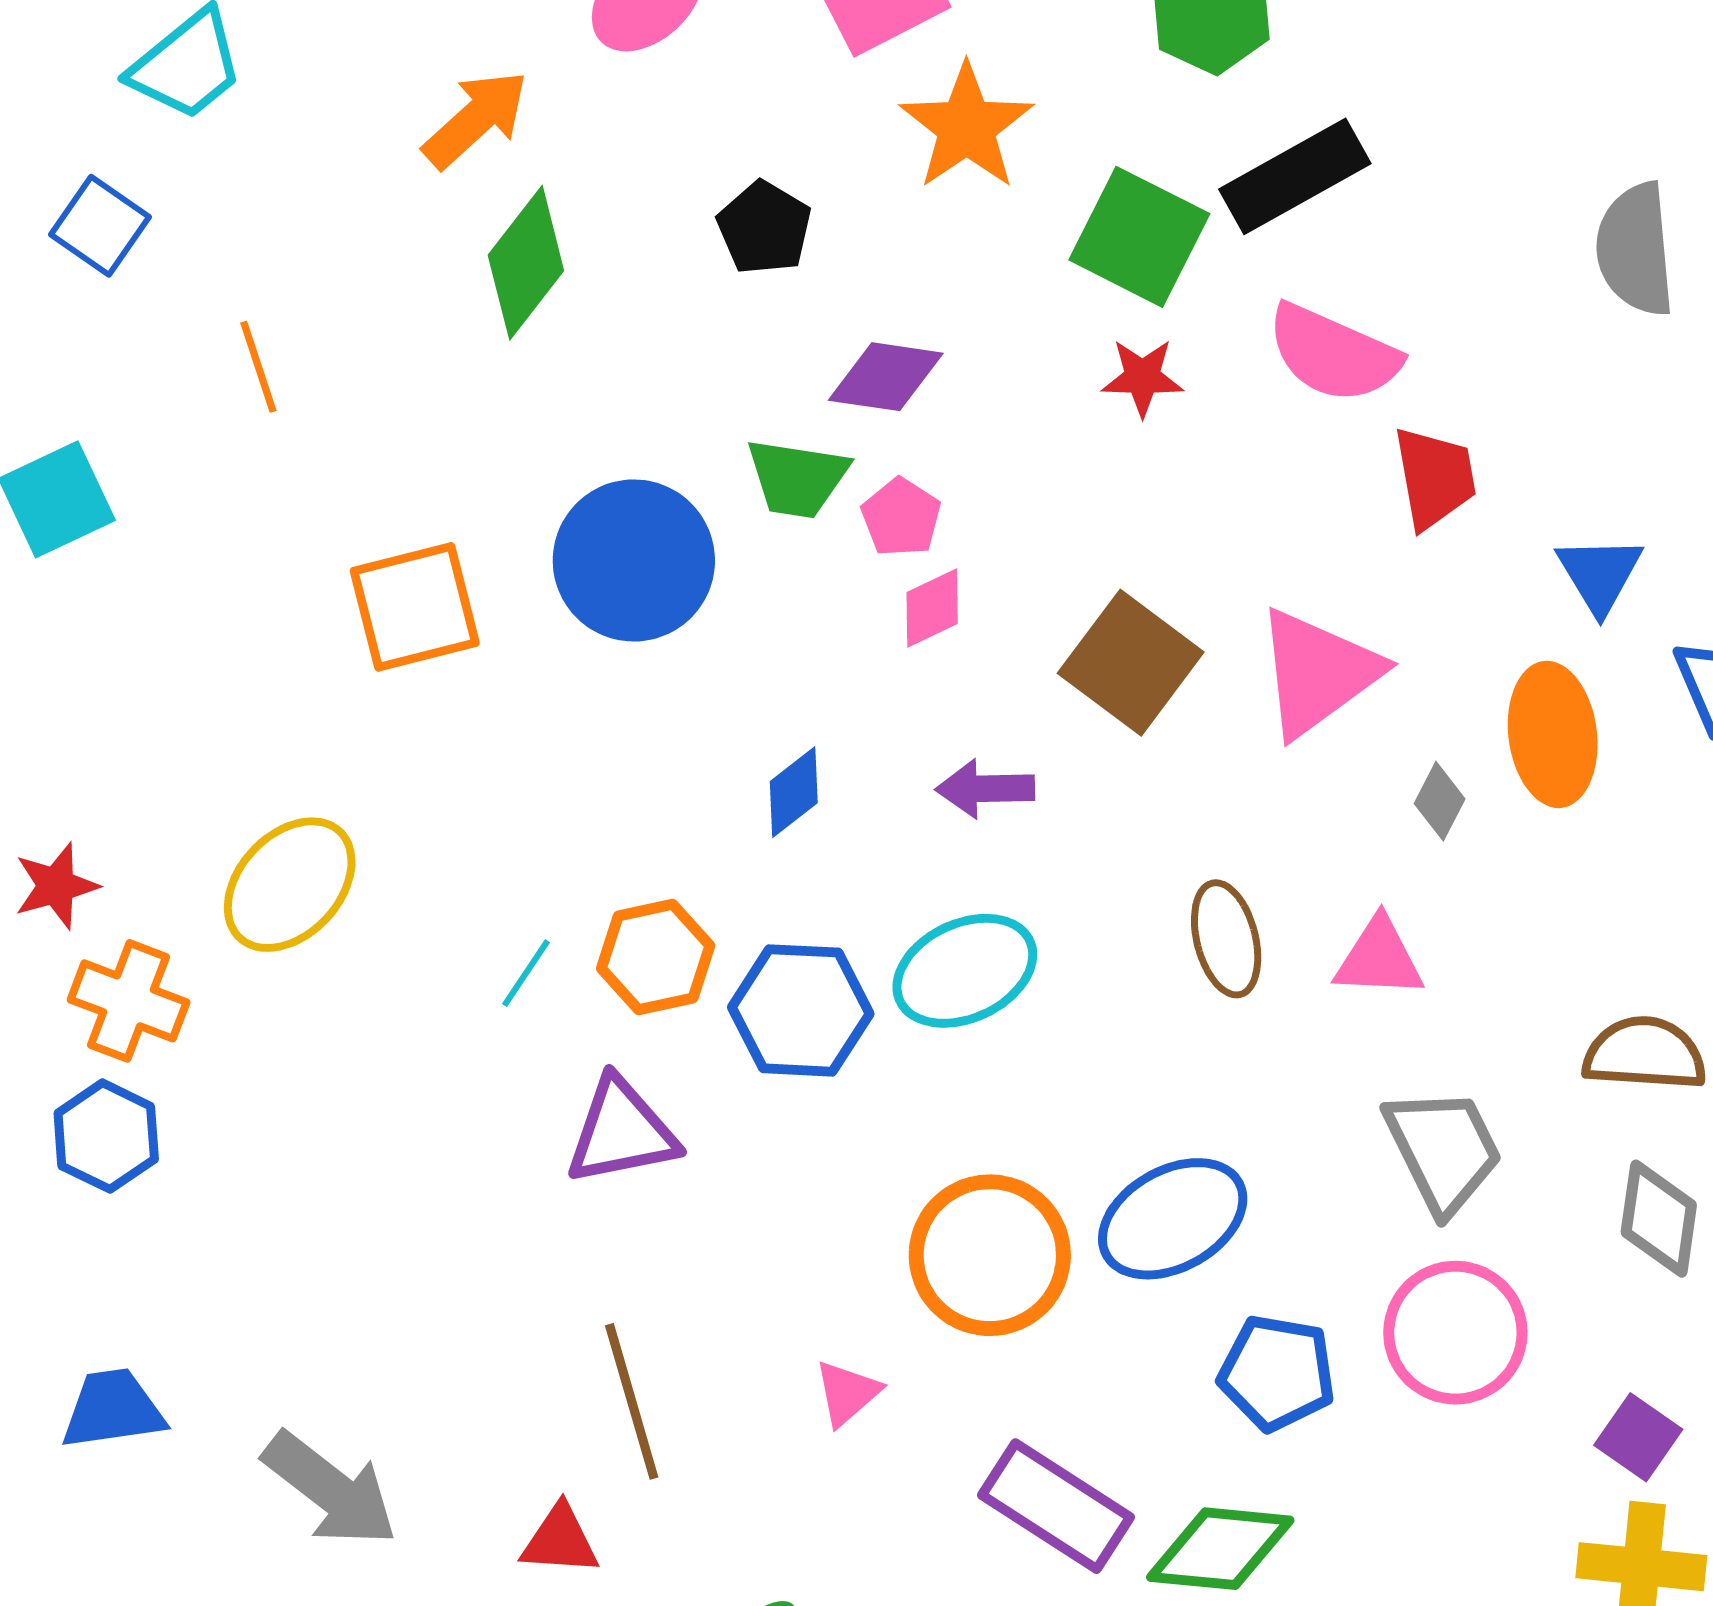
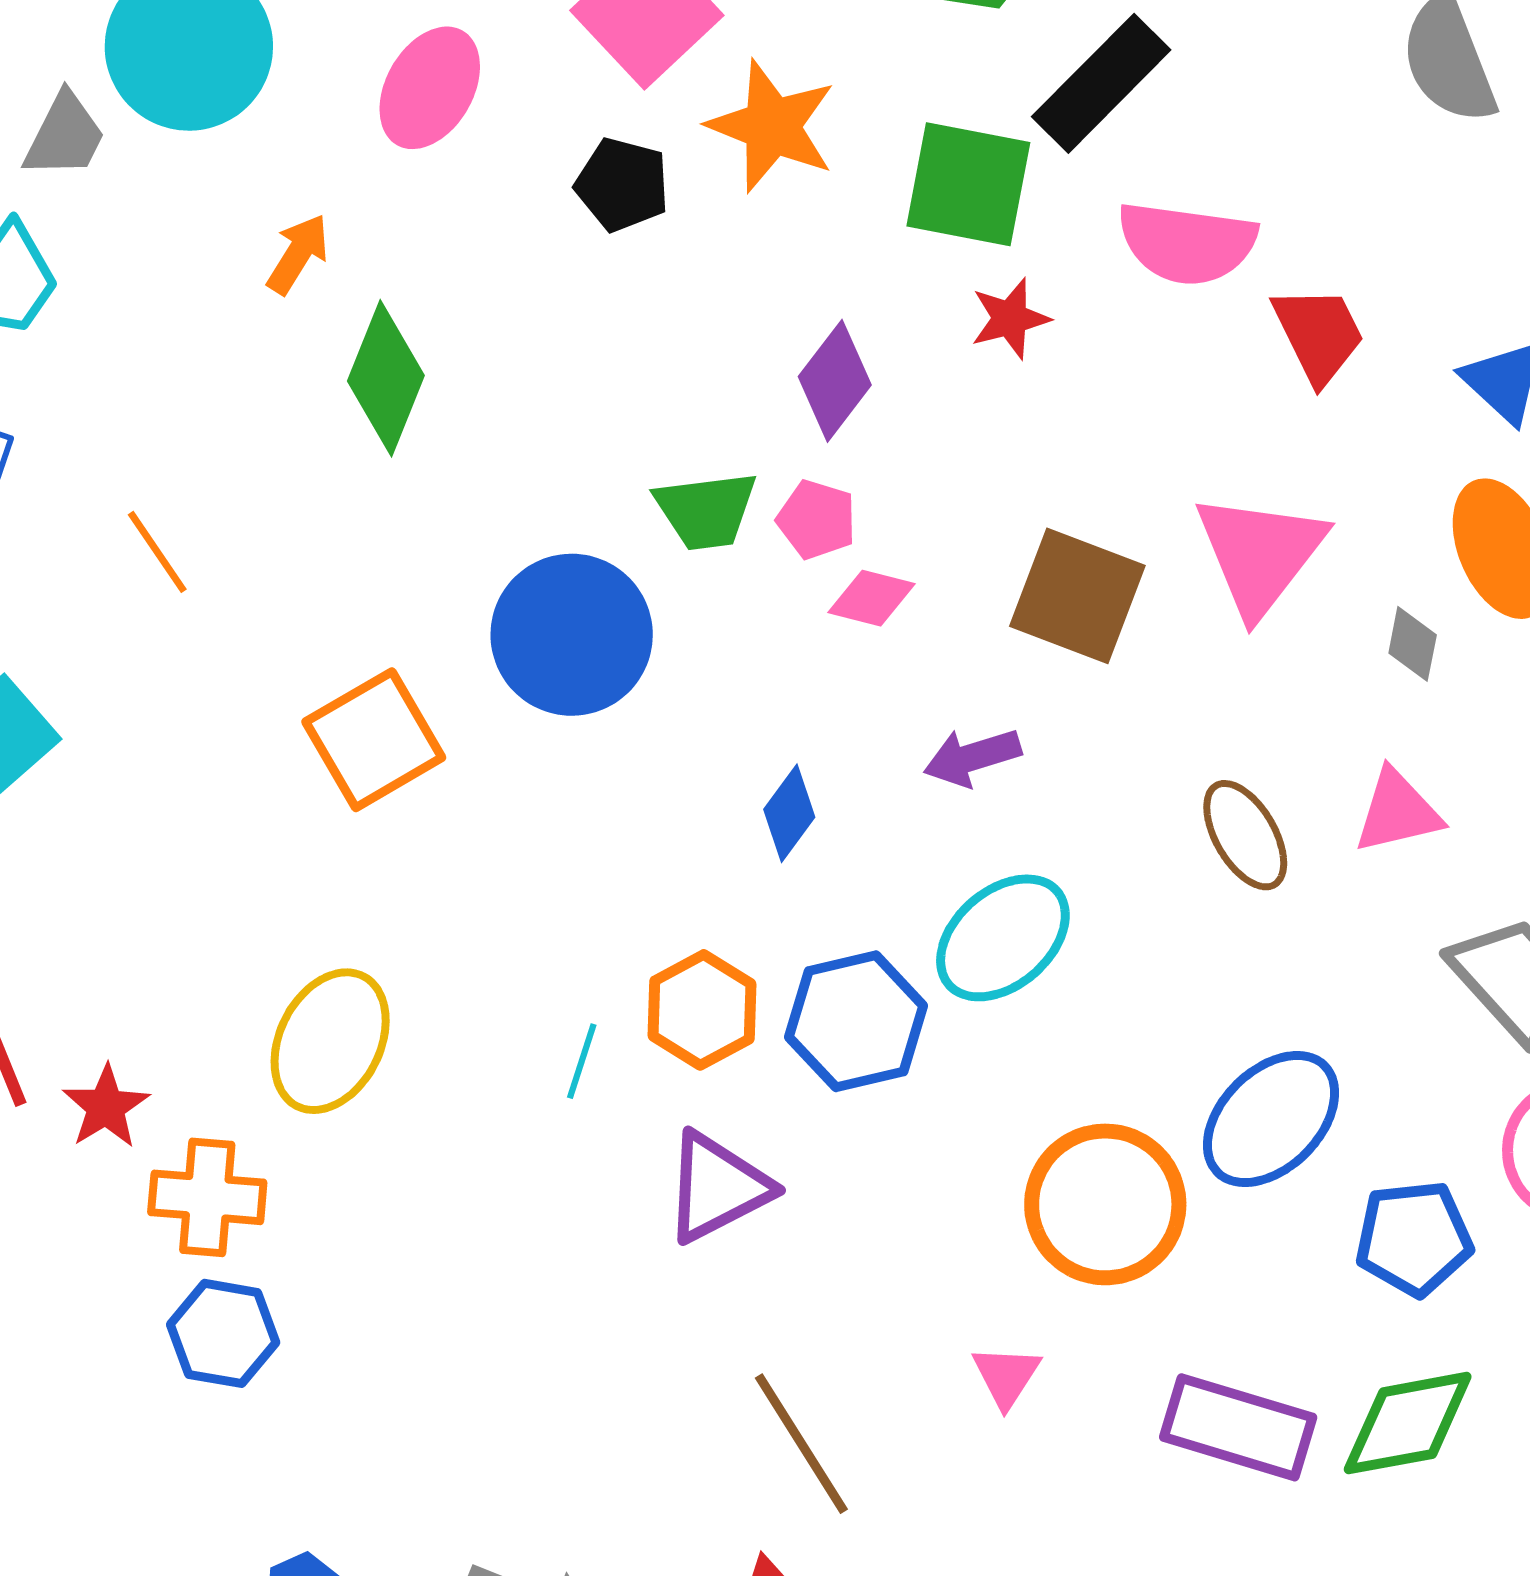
orange arrow: (476, 119) -> (298, 254), size x0.7
black pentagon: (764, 228) -> (622, 185), moved
purple diamond: (886, 377) -> (835, 381), moved, turned -45
pink diamond: (932, 608) -> (871, 598), turned 56

